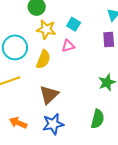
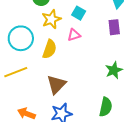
yellow star: (46, 29) -> (51, 19), turned -30

